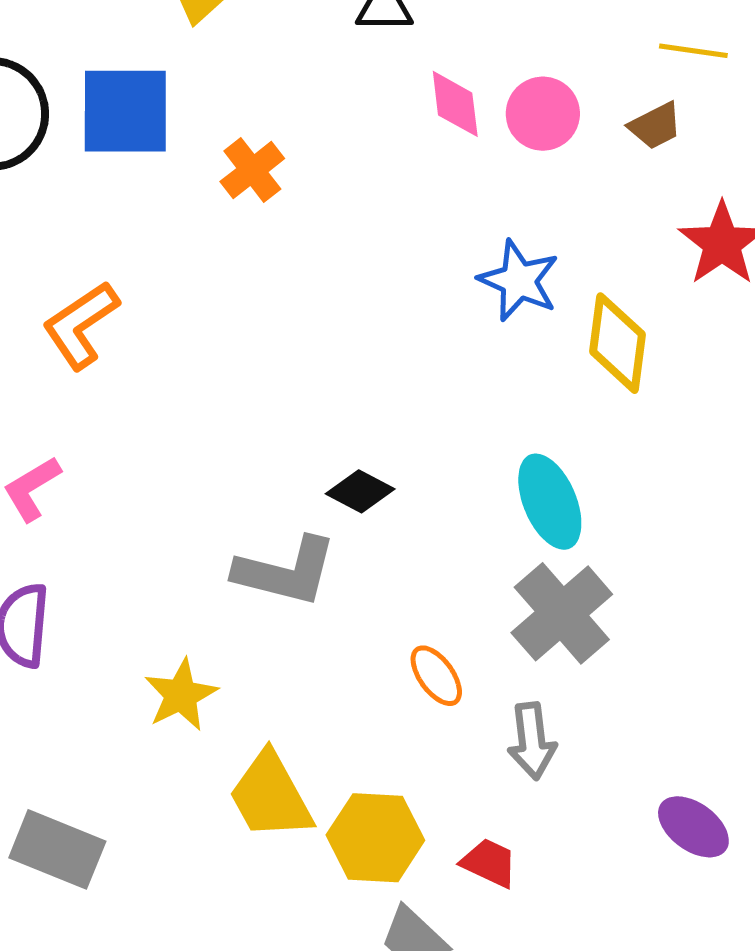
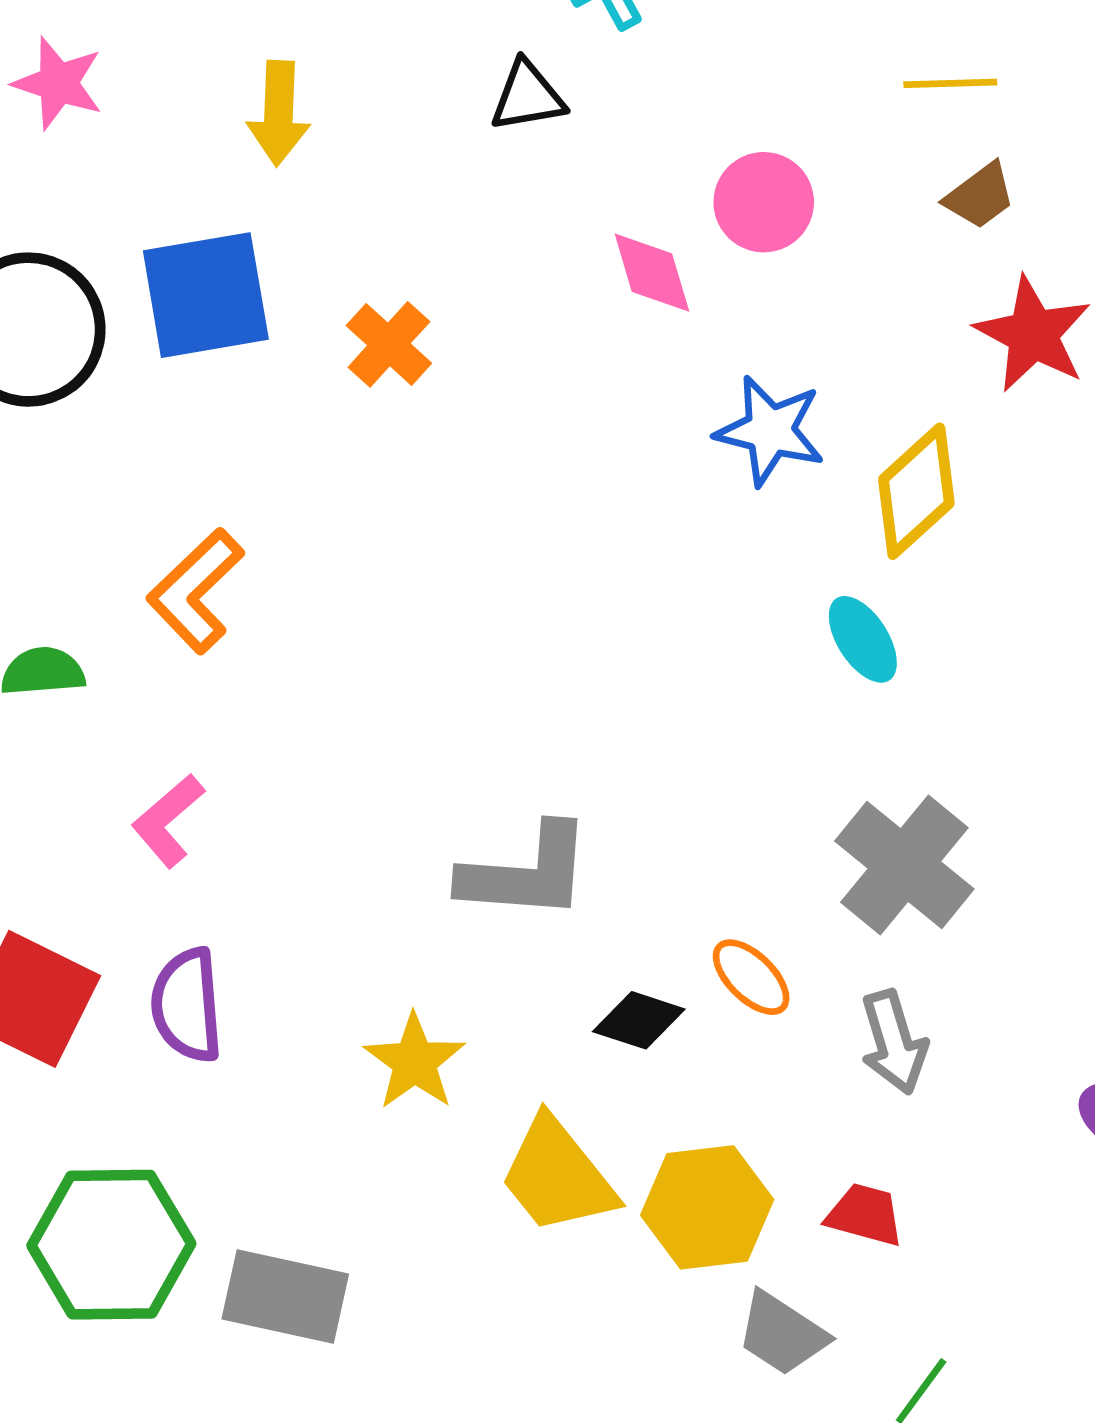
pink diamond: (455, 104) -> (652, 273), moved
brown trapezoid: (655, 126) -> (980, 196), moved
yellow diamond: (618, 343) -> (916, 491), turned 50
black diamond: (360, 491) -> (639, 1020), moved
cyan ellipse: (550, 502) -> (863, 639), moved, size x0.7

